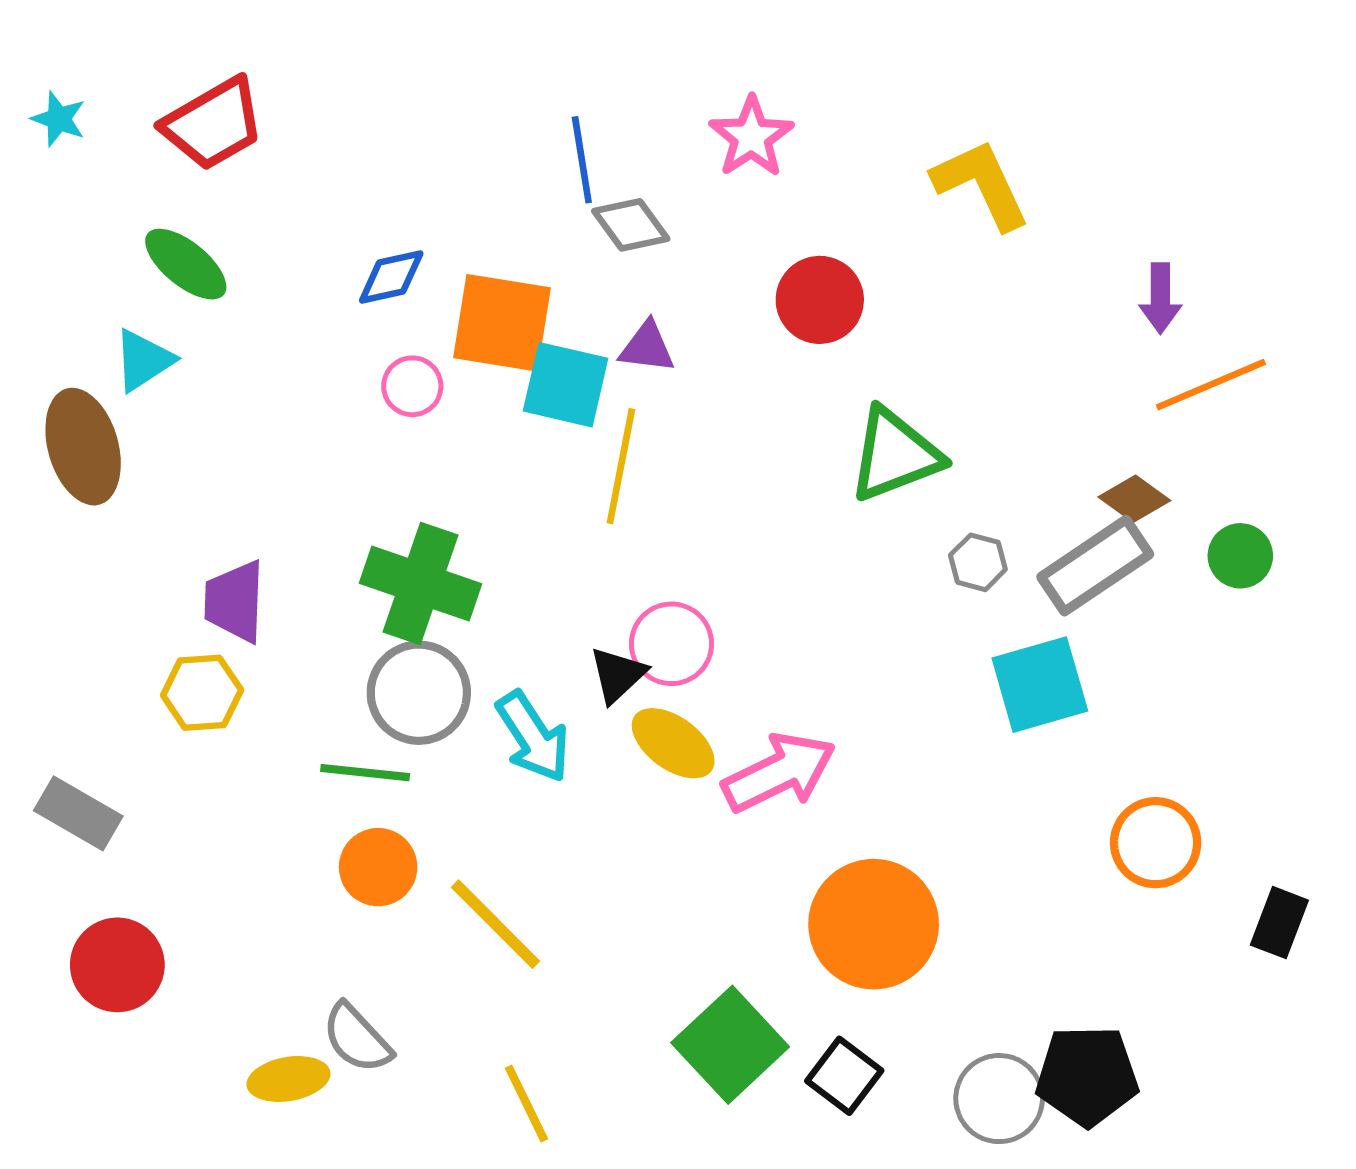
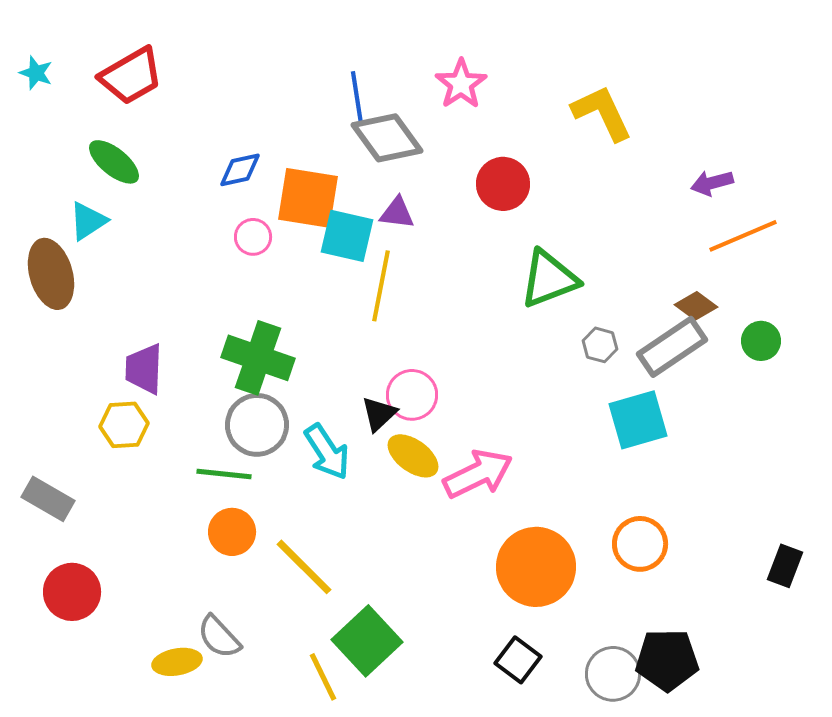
gray diamond: (631, 225) -> (387, 138), size x1.5
purple arrow: (1160, 298) -> (712, 183), turned 75
orange circle: (1156, 843) -> (640, 544), moved
green square: (730, 1045) -> (367, 641), moved

